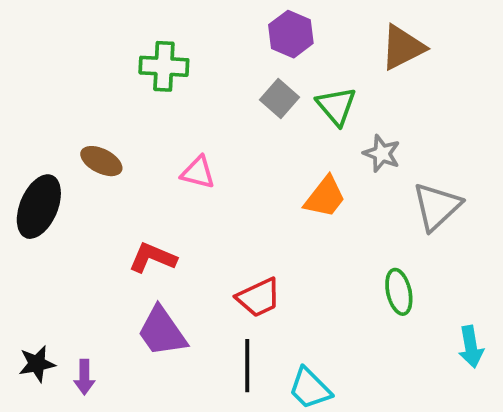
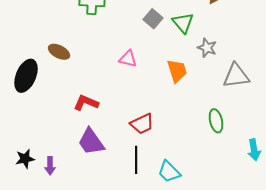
pink triangle: (198, 172) -> (128, 59), moved
orange trapezoid: (325, 197) -> (177, 71), turned -55
gray triangle: (437, 207) -> (236, 76), turned 36

